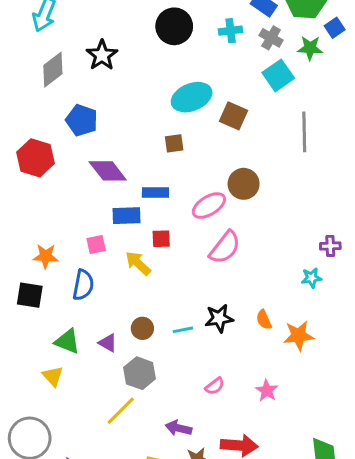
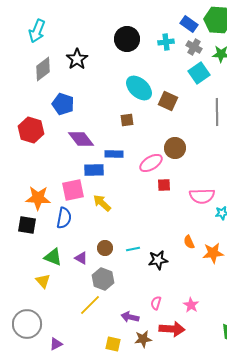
cyan ellipse: (192, 97) -> (139, 88), turned 64
red square: (161, 239) -> (164, 185), moved
pink square: (96, 245) -> (73, 190), size x1.6
pink semicircle: (225, 247) -> (202, 196), moved, turned 50
orange star: (46, 256) -> (38, 198), size x1.4
black star: (219, 318) -> (158, 260), moved
pink semicircle: (215, 386) -> (156, 303), moved, turned 144
pink star: (267, 390) -> (191, 305), moved

